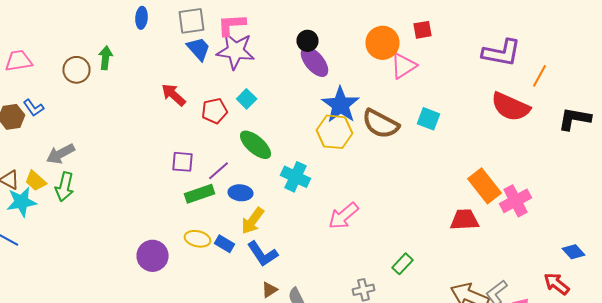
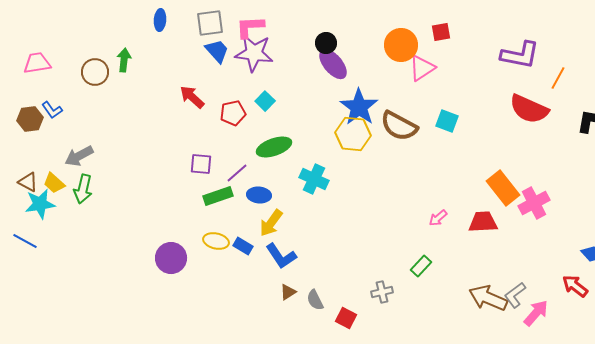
green ellipse: (256, 145) -> (274, 147), turned -60
pink arrow: (344, 216) -> (438, 218), moved, size x0.6

